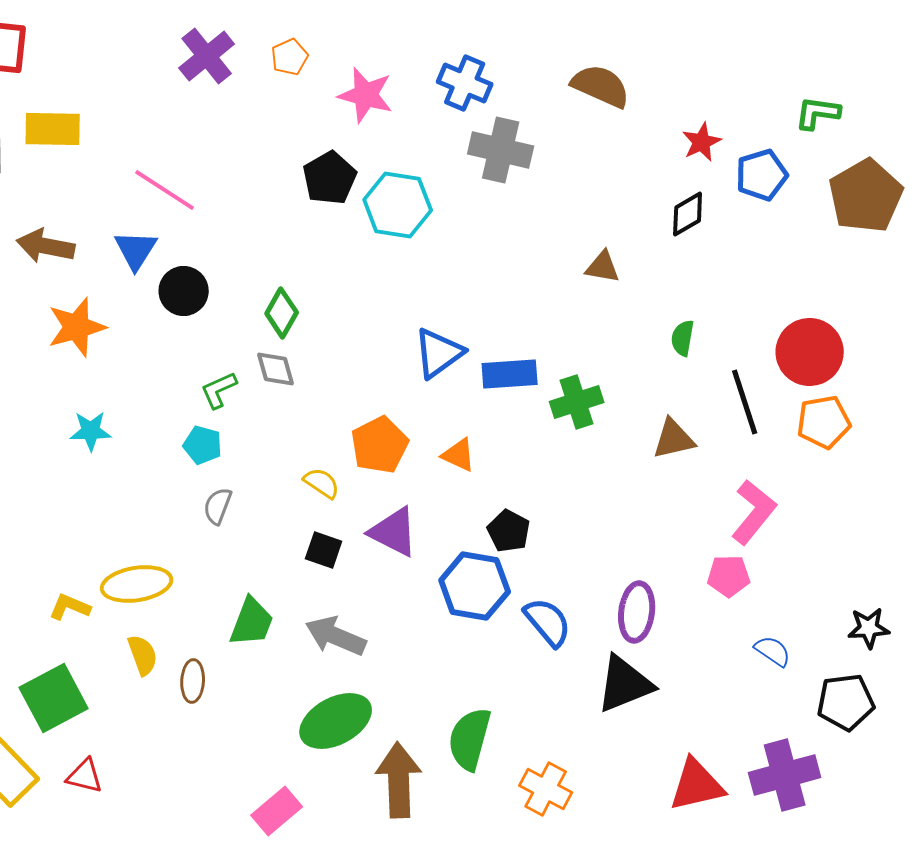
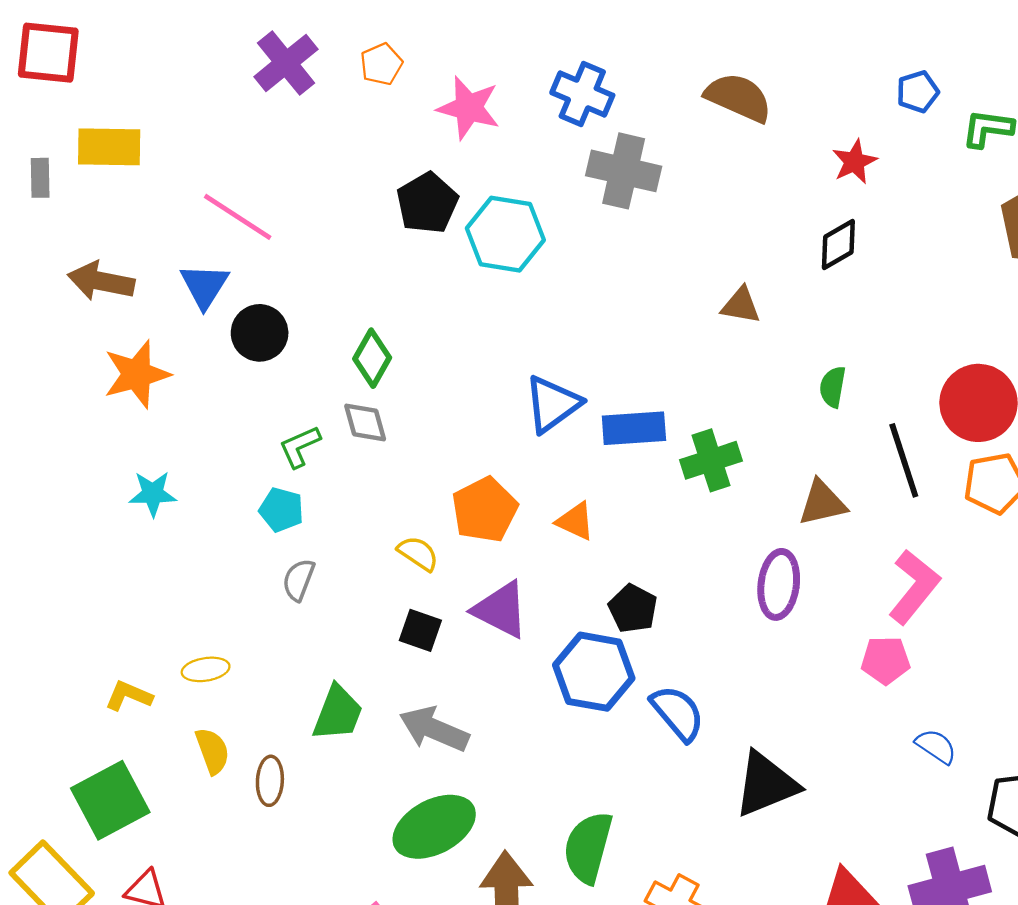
blue pentagon: (762, 175) -> (918, 92), moved, size x0.7
yellow ellipse: (137, 584) -> (206, 669), size x0.6
purple ellipse: (637, 612) -> (779, 584), moved

